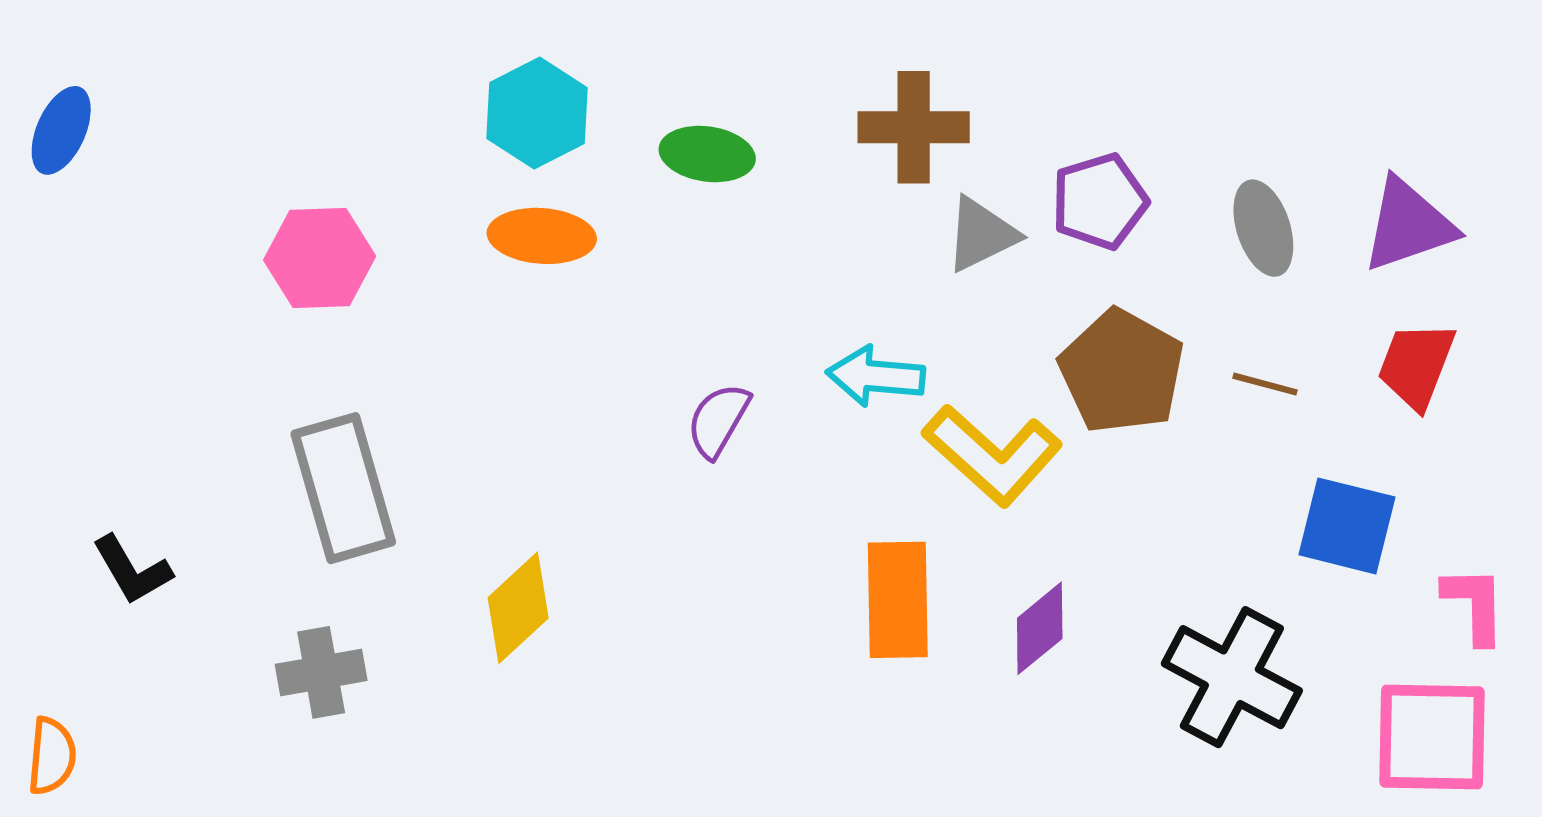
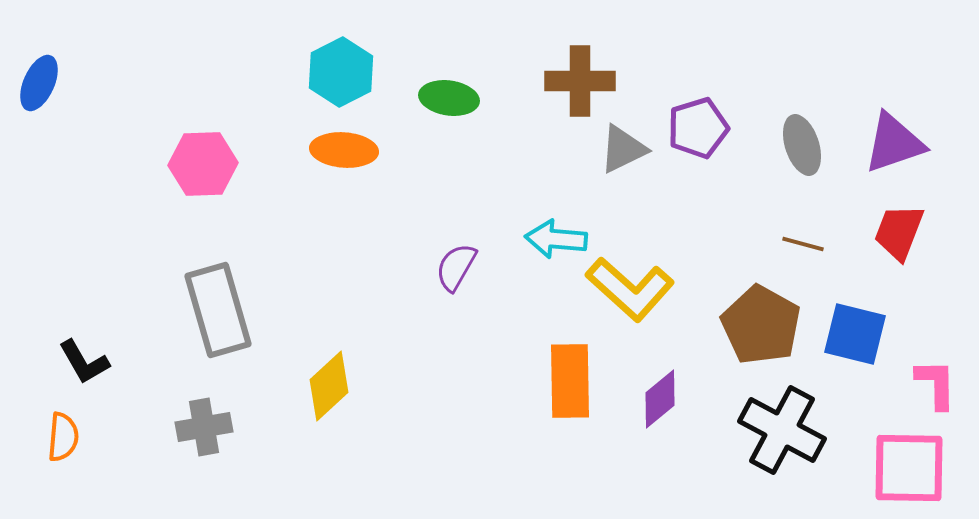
brown pentagon: (1122, 371) -> (761, 325), moved
orange semicircle: (52, 756) -> (63, 437), moved

